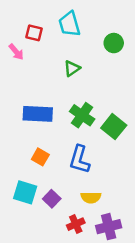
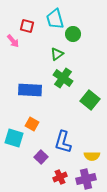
green circle: (114, 43) -> (73, 34), moved
green cross: (82, 115) -> (63, 78), moved
blue L-shape: (80, 159) -> (63, 142), moved
cyan square: (25, 192) -> (14, 138), moved
yellow semicircle: (91, 197) -> (92, 156), moved

